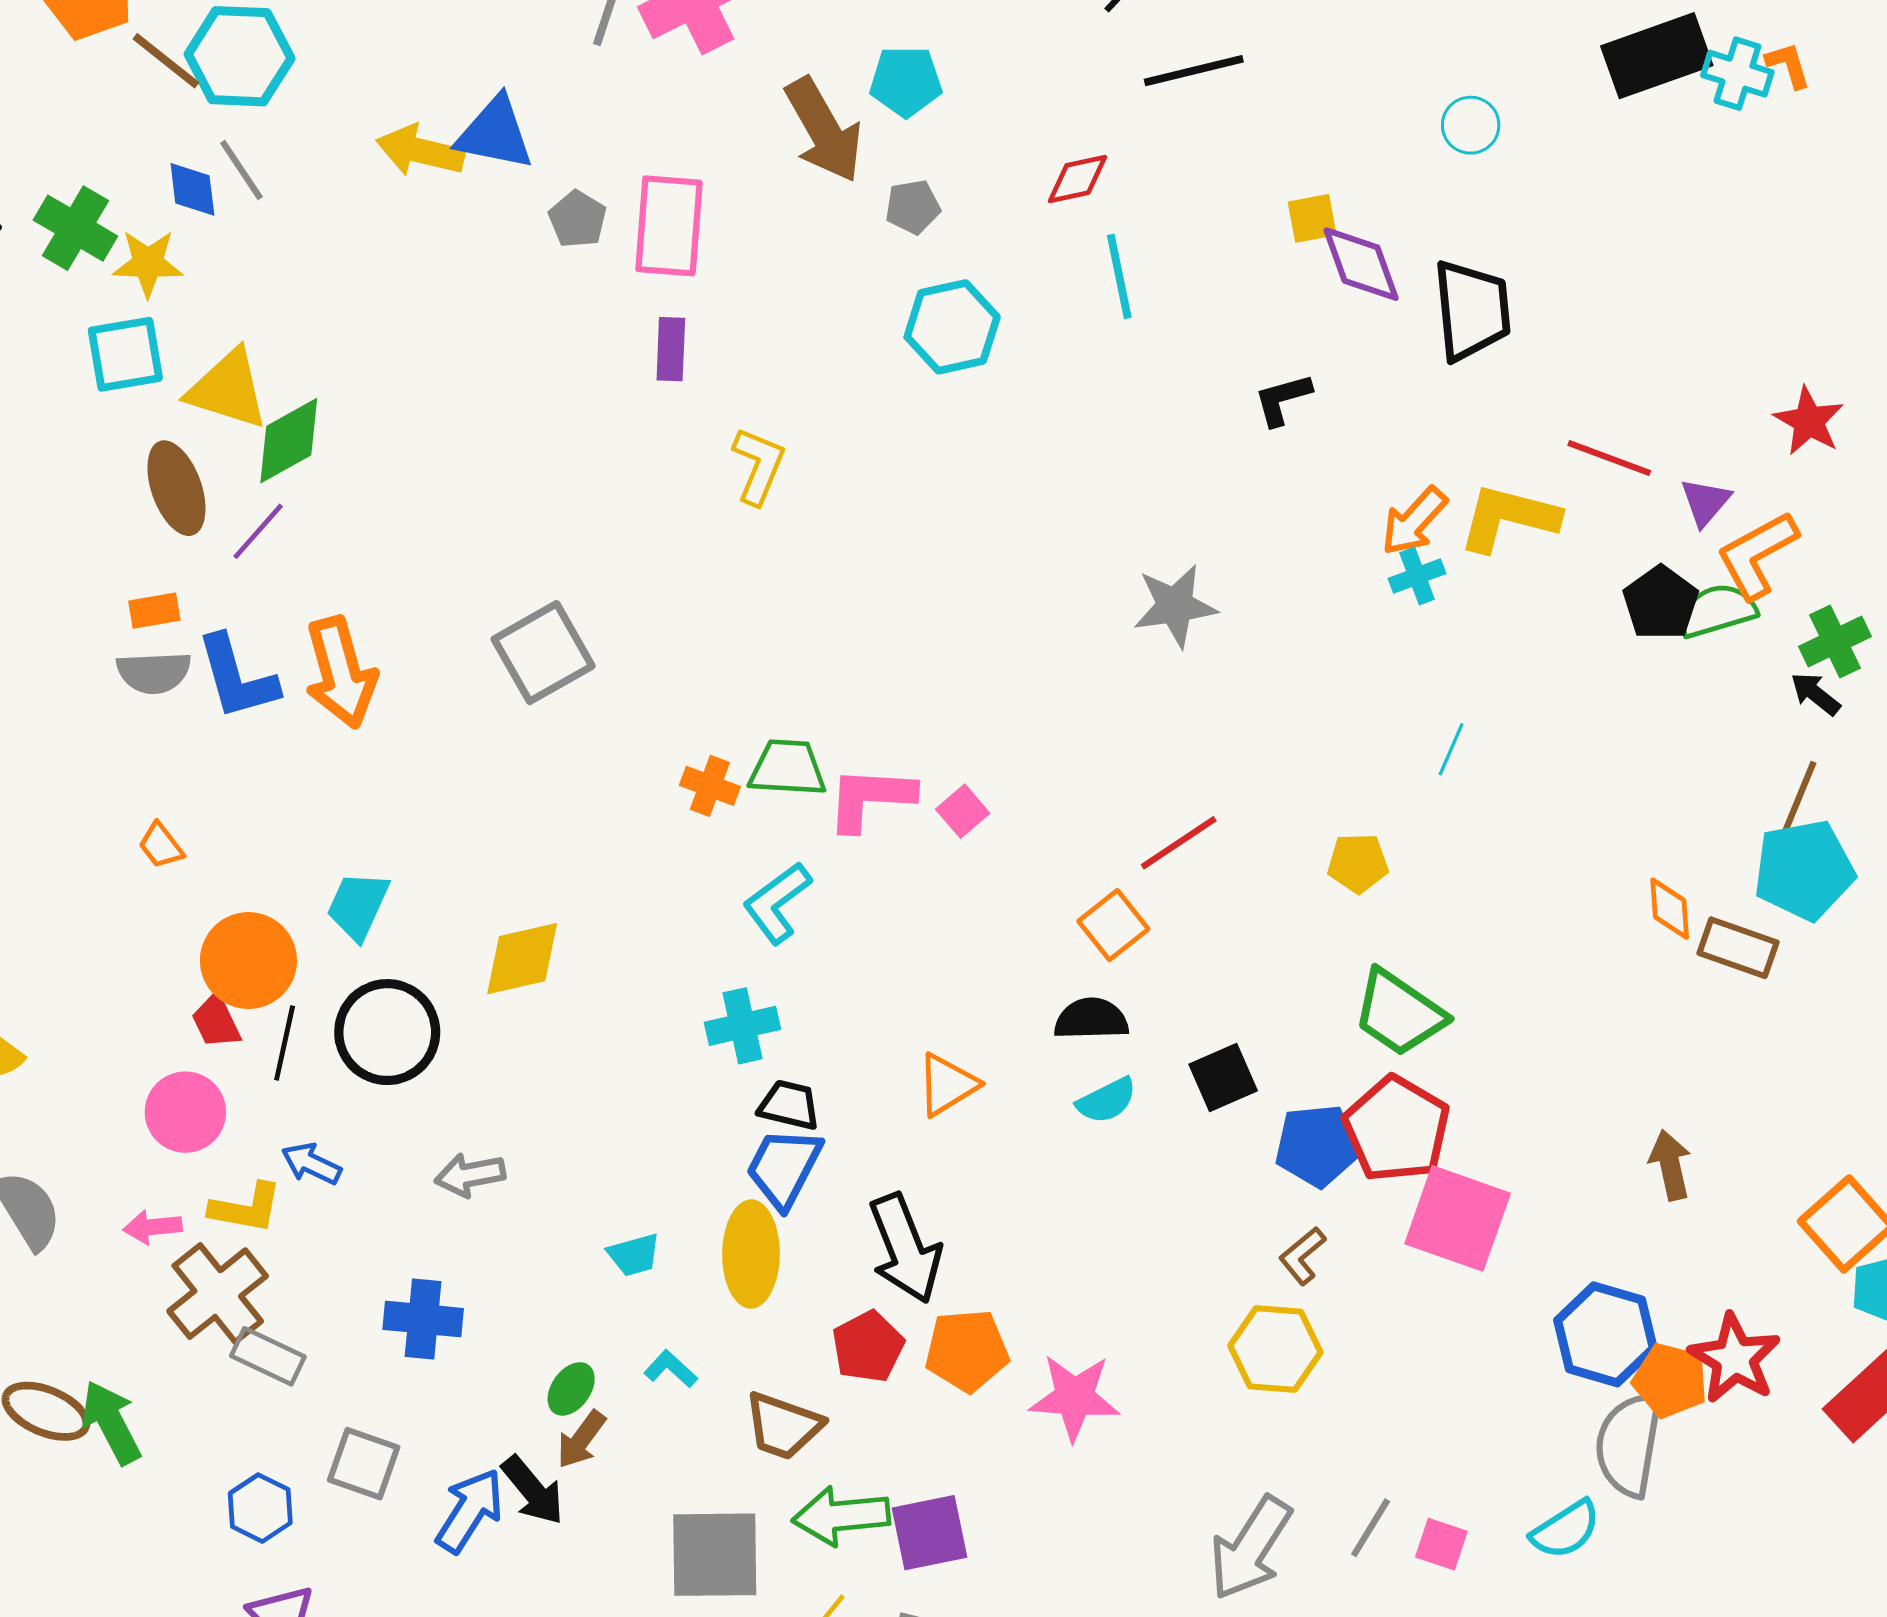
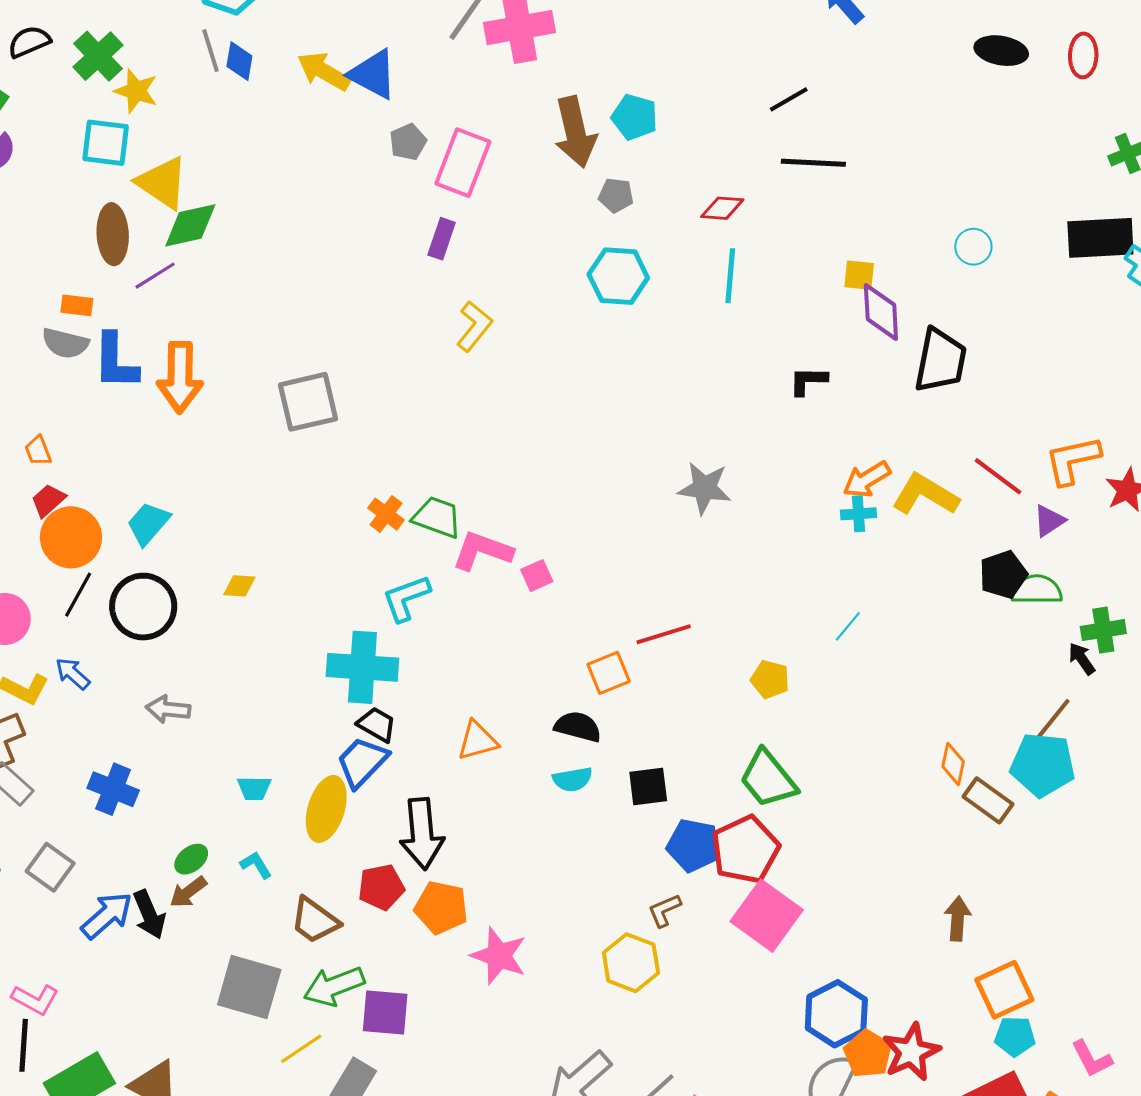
blue diamond: (192, 189) -> (239, 61), moved
orange L-shape: (1757, 555) -> (1073, 460), moved
yellow diamond: (522, 959) -> (239, 586), size x0.6
red trapezoid: (216, 1021) -> (48, 500), moved, turned 57
cyan cross: (742, 1026) -> (362, 667), size x1.5
brown arrow: (1670, 1165) -> (958, 919), moved
green arrow: (841, 1516) -> (334, 986), turned -32

